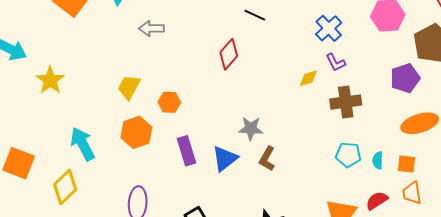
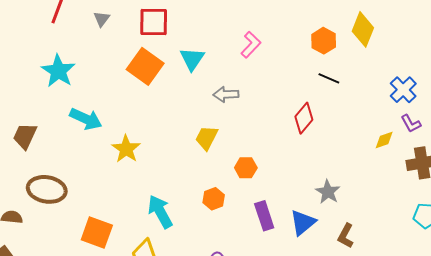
yellow trapezoid: (129, 87) -> (207, 138), moved
gray star: (251, 128) -> (328, 192), turned 30
orange hexagon: (136, 132) -> (214, 199), size x0.7
brown L-shape: (267, 159) -> (346, 236), moved

